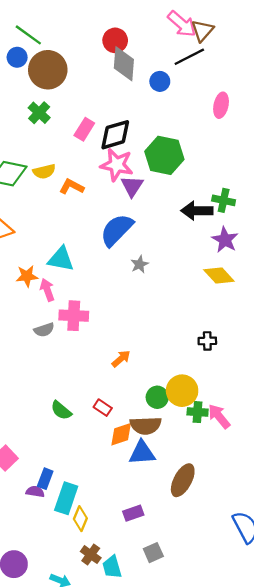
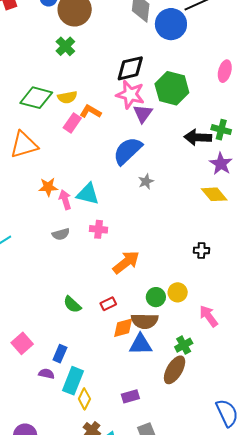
blue circle: (160, 81) -> (171, 24), size x1.8
pink ellipse: (221, 105) -> (225, 71), moved
pink rectangle: (84, 129) -> (72, 123), moved
cyan triangle: (61, 259) -> (88, 194), moved
pink cross: (74, 316) -> (99, 229), moved, size x0.7
orange arrow: (121, 359) -> (126, 262), size x1.6
yellow circle: (182, 391) -> (178, 292), size x0.7
red rectangle: (103, 408) -> (108, 304), turned -63
green cross: (198, 412) -> (184, 345), moved, turned -36
blue rectangle: (45, 479) -> (60, 354), moved

